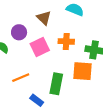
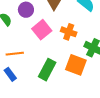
pink square: (40, 47) -> (42, 30), turned -30
blue rectangle: (37, 100) -> (10, 74), moved

